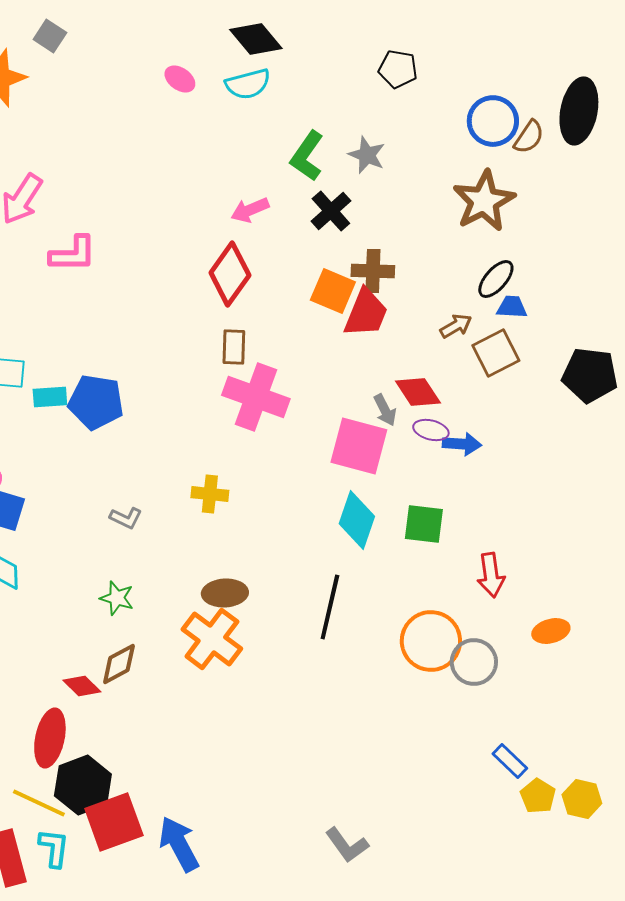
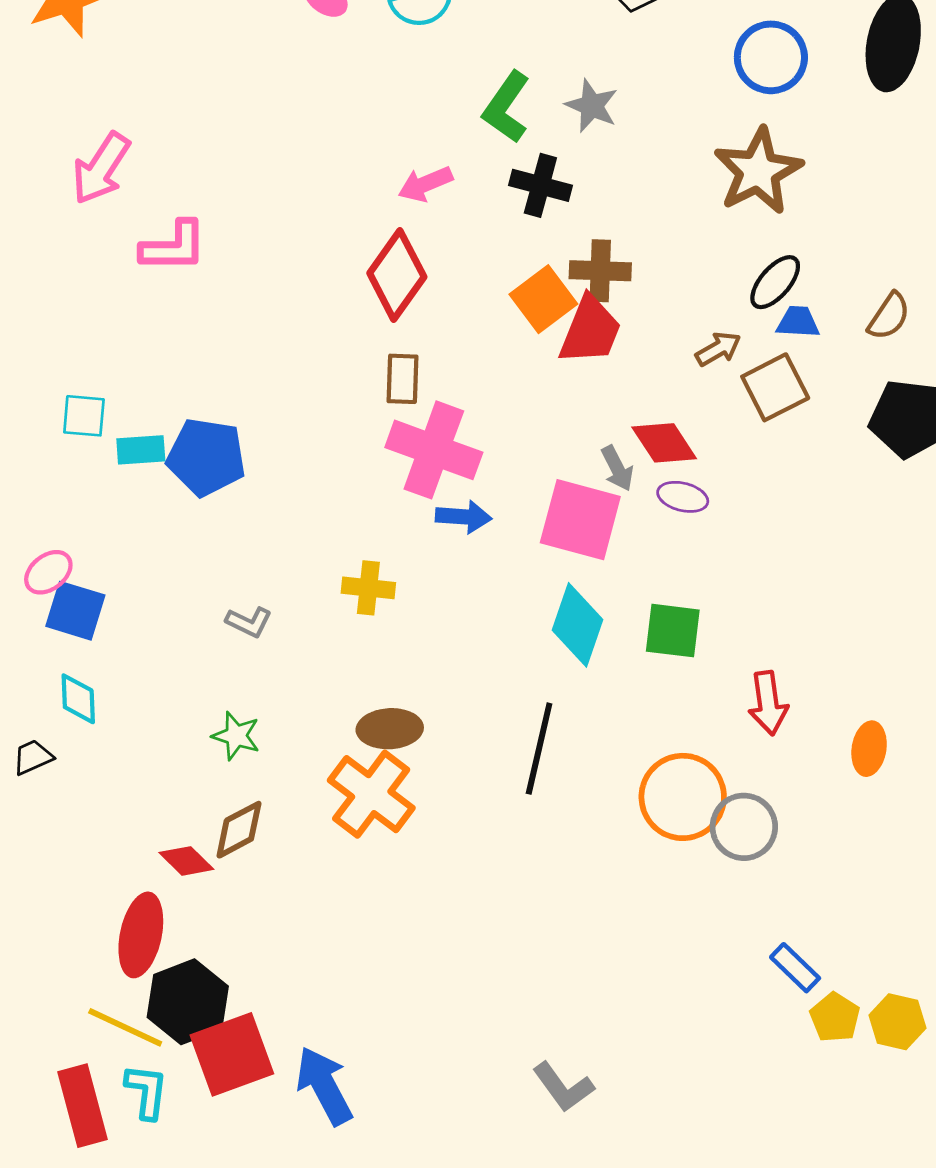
brown semicircle: (529, 137) -> (889, 316), moved
black cross: (331, 211) -> (540, 185), turned -33
orange square: (333, 291) -> (543, 299), turned 30
blue arrow: (462, 444) -> (464, 517), moved
orange ellipse: (551, 631) -> (869, 749), moved, turned -66

